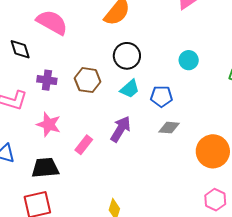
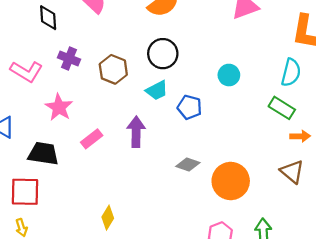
gray diamond: (169, 128) -> (188, 165), moved
purple arrow: (121, 129) -> (136, 132), turned -44

